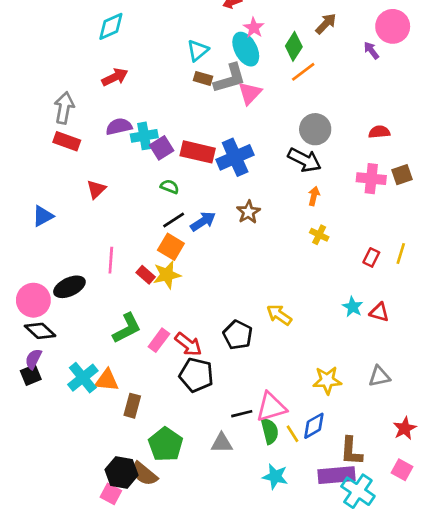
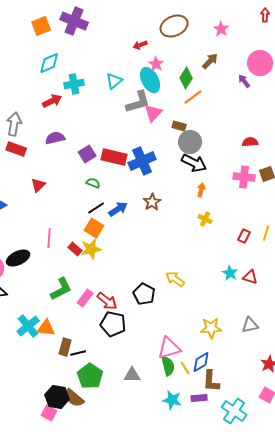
brown rectangle: (203, 78) -> (179, 126), moved
gray circle: (315, 129) -> (190, 142), moved
cyan cross: (144, 136) -> (74, 84), moved
black line: (242, 414) -> (78, 353), moved
brown L-shape: (351, 451) -> (211, 381), moved
purple rectangle: (337, 475) -> (199, 398), moved, size x0.6

